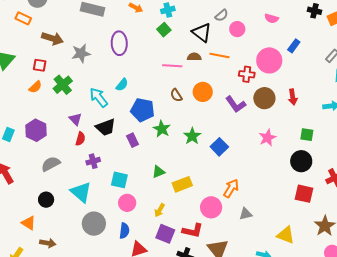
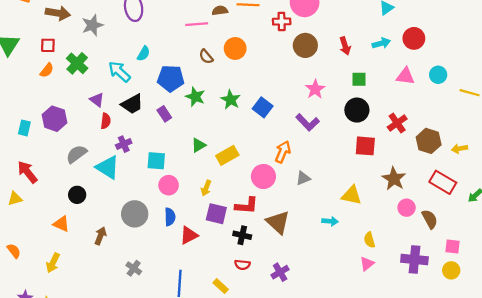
red arrow: (293, 97) -> (345, 46), moved
purple L-shape: (236, 104) -> (308, 122), moved
cyan triangle: (81, 192) -> (108, 167), moved
brown arrow: (48, 243) -> (100, 236), moved, turned -70

